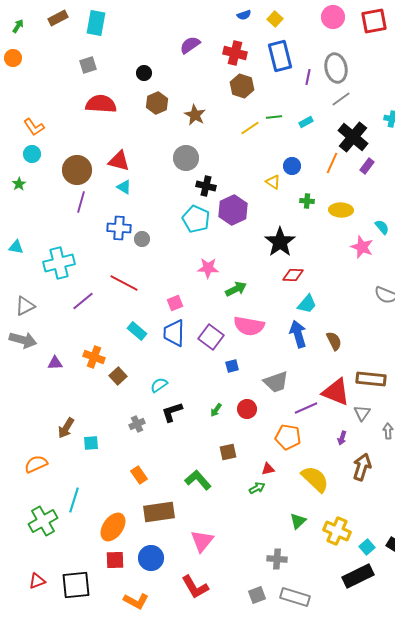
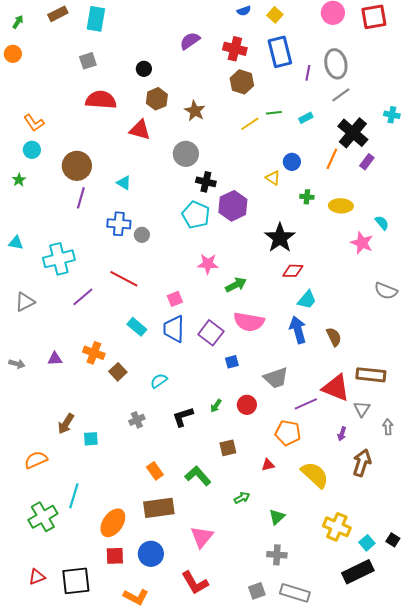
red triangle: (119, 161) -> (140, 130), moved
gray arrow: (23, 340) -> (17, 364), moved, size x0.6
black L-shape: (172, 412) -> (183, 417), moved
orange rectangle: (139, 475) -> (155, 471), moved
green arrow: (257, 488) -> (242, 498), moved
green triangle: (298, 521) -> (277, 517), moved

